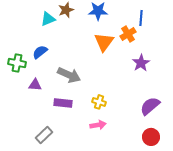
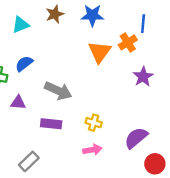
cyan triangle: (48, 19) -> (21, 25), moved
purple semicircle: (150, 106) -> (136, 138), moved

